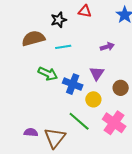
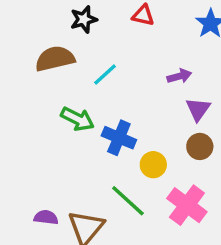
black star: (59, 20) -> (84, 19), moved
cyan line: (63, 47) -> (105, 74), turned -35
purple triangle: (97, 73) -> (198, 109), moved

